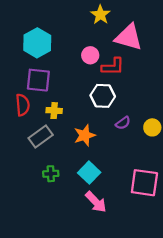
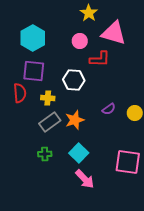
pink circle: (90, 55) -> (80, 41), moved
white hexagon: (103, 96) -> (74, 80), moved
gray rectangle: (41, 136) -> (50, 122), moved

